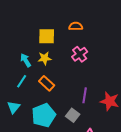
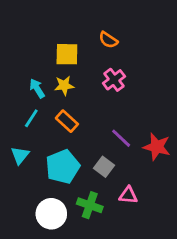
orange semicircle: (76, 26) -> (108, 40), turned -144
purple line: (85, 95) -> (121, 138), turned -56

